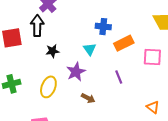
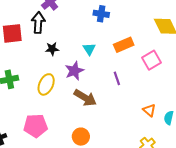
blue cross: (103, 27) -> (101, 14), moved
pink square: (152, 57) -> (152, 60), turned -36
brown arrow: (88, 98) -> (85, 98), size x1.6

